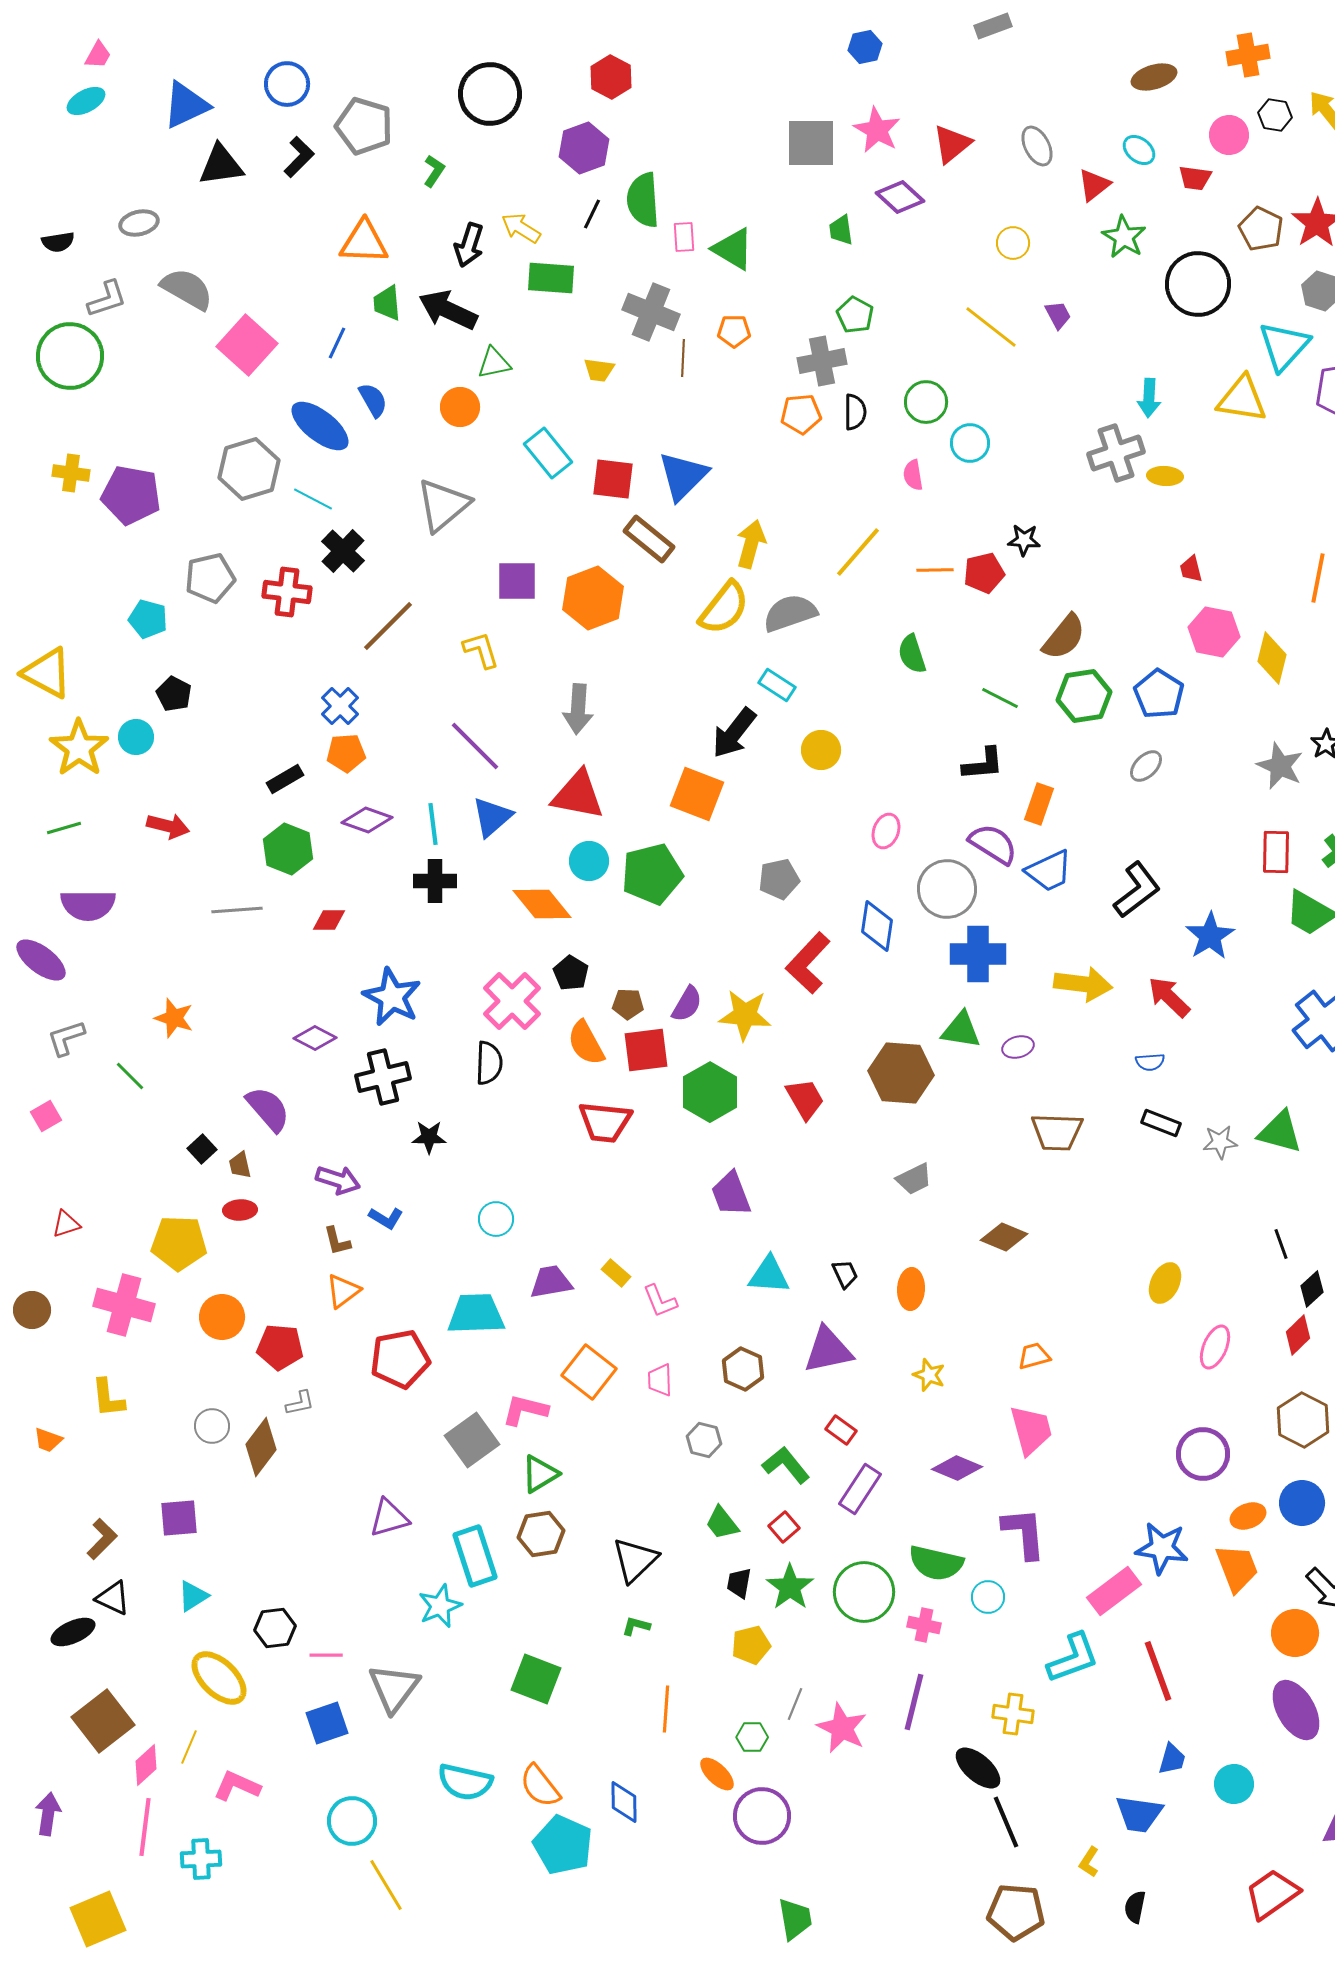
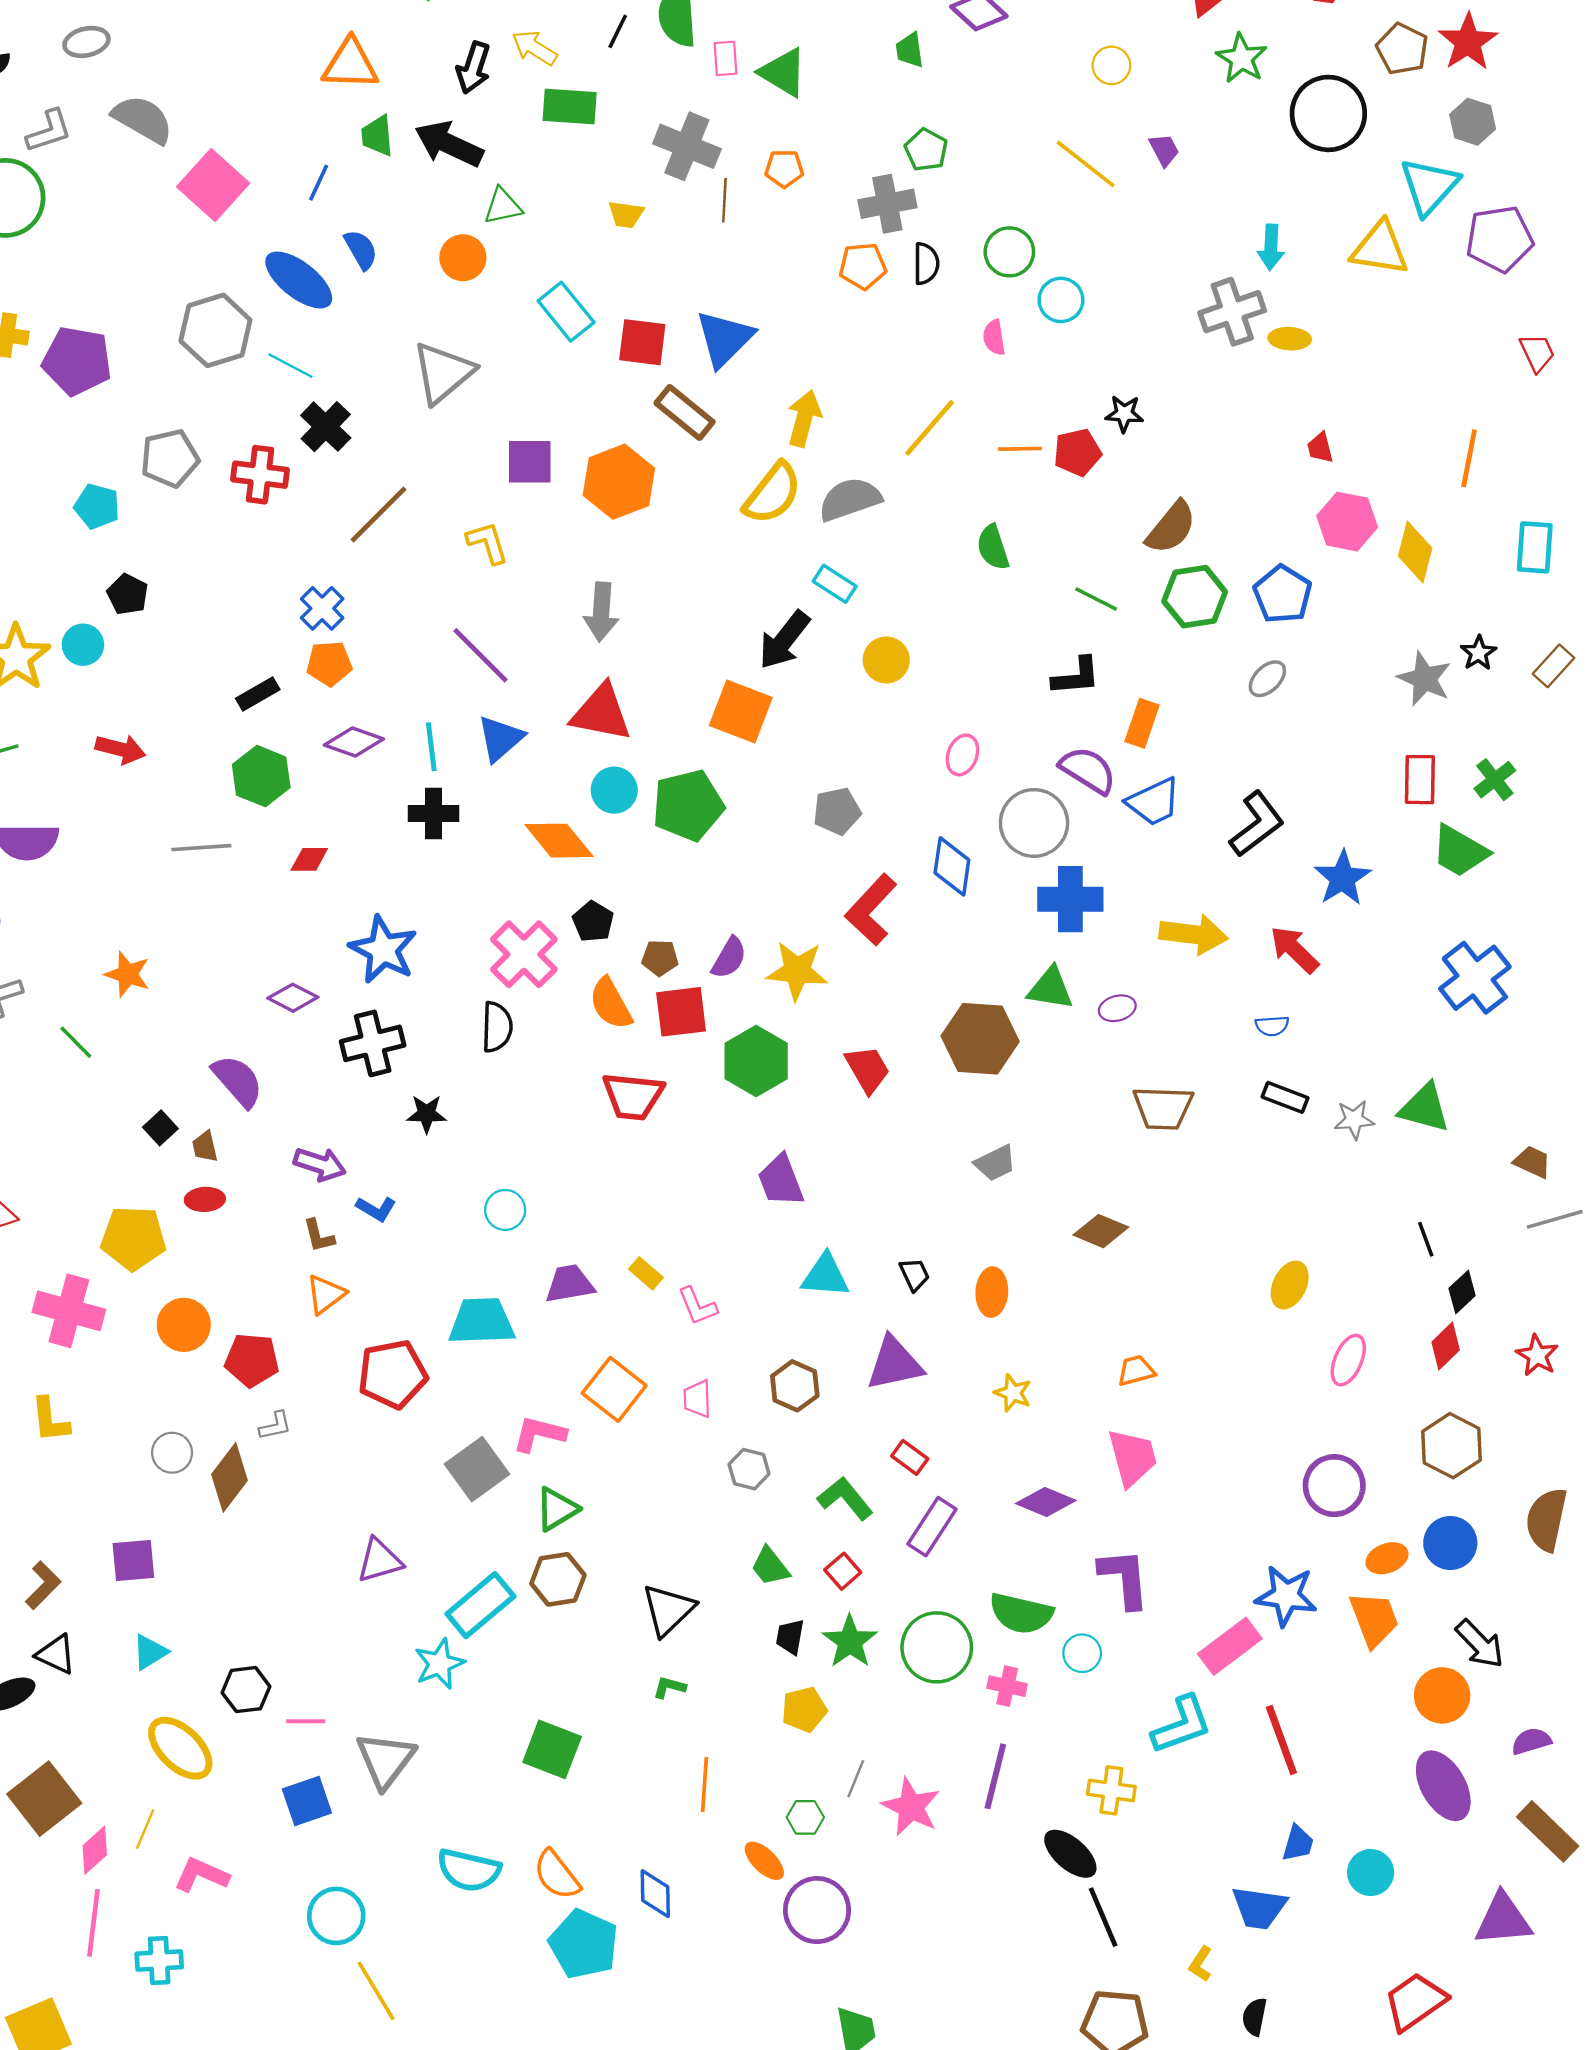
cyan rectangle: (475, 1556) -> (480, 1605), turned 68

